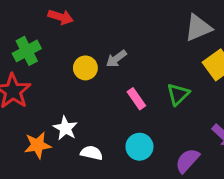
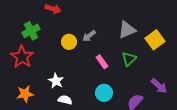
gray triangle: (198, 28) -> (127, 30), moved
orange star: (38, 145) -> (25, 94), moved
white semicircle: (92, 153) -> (65, 100), moved

